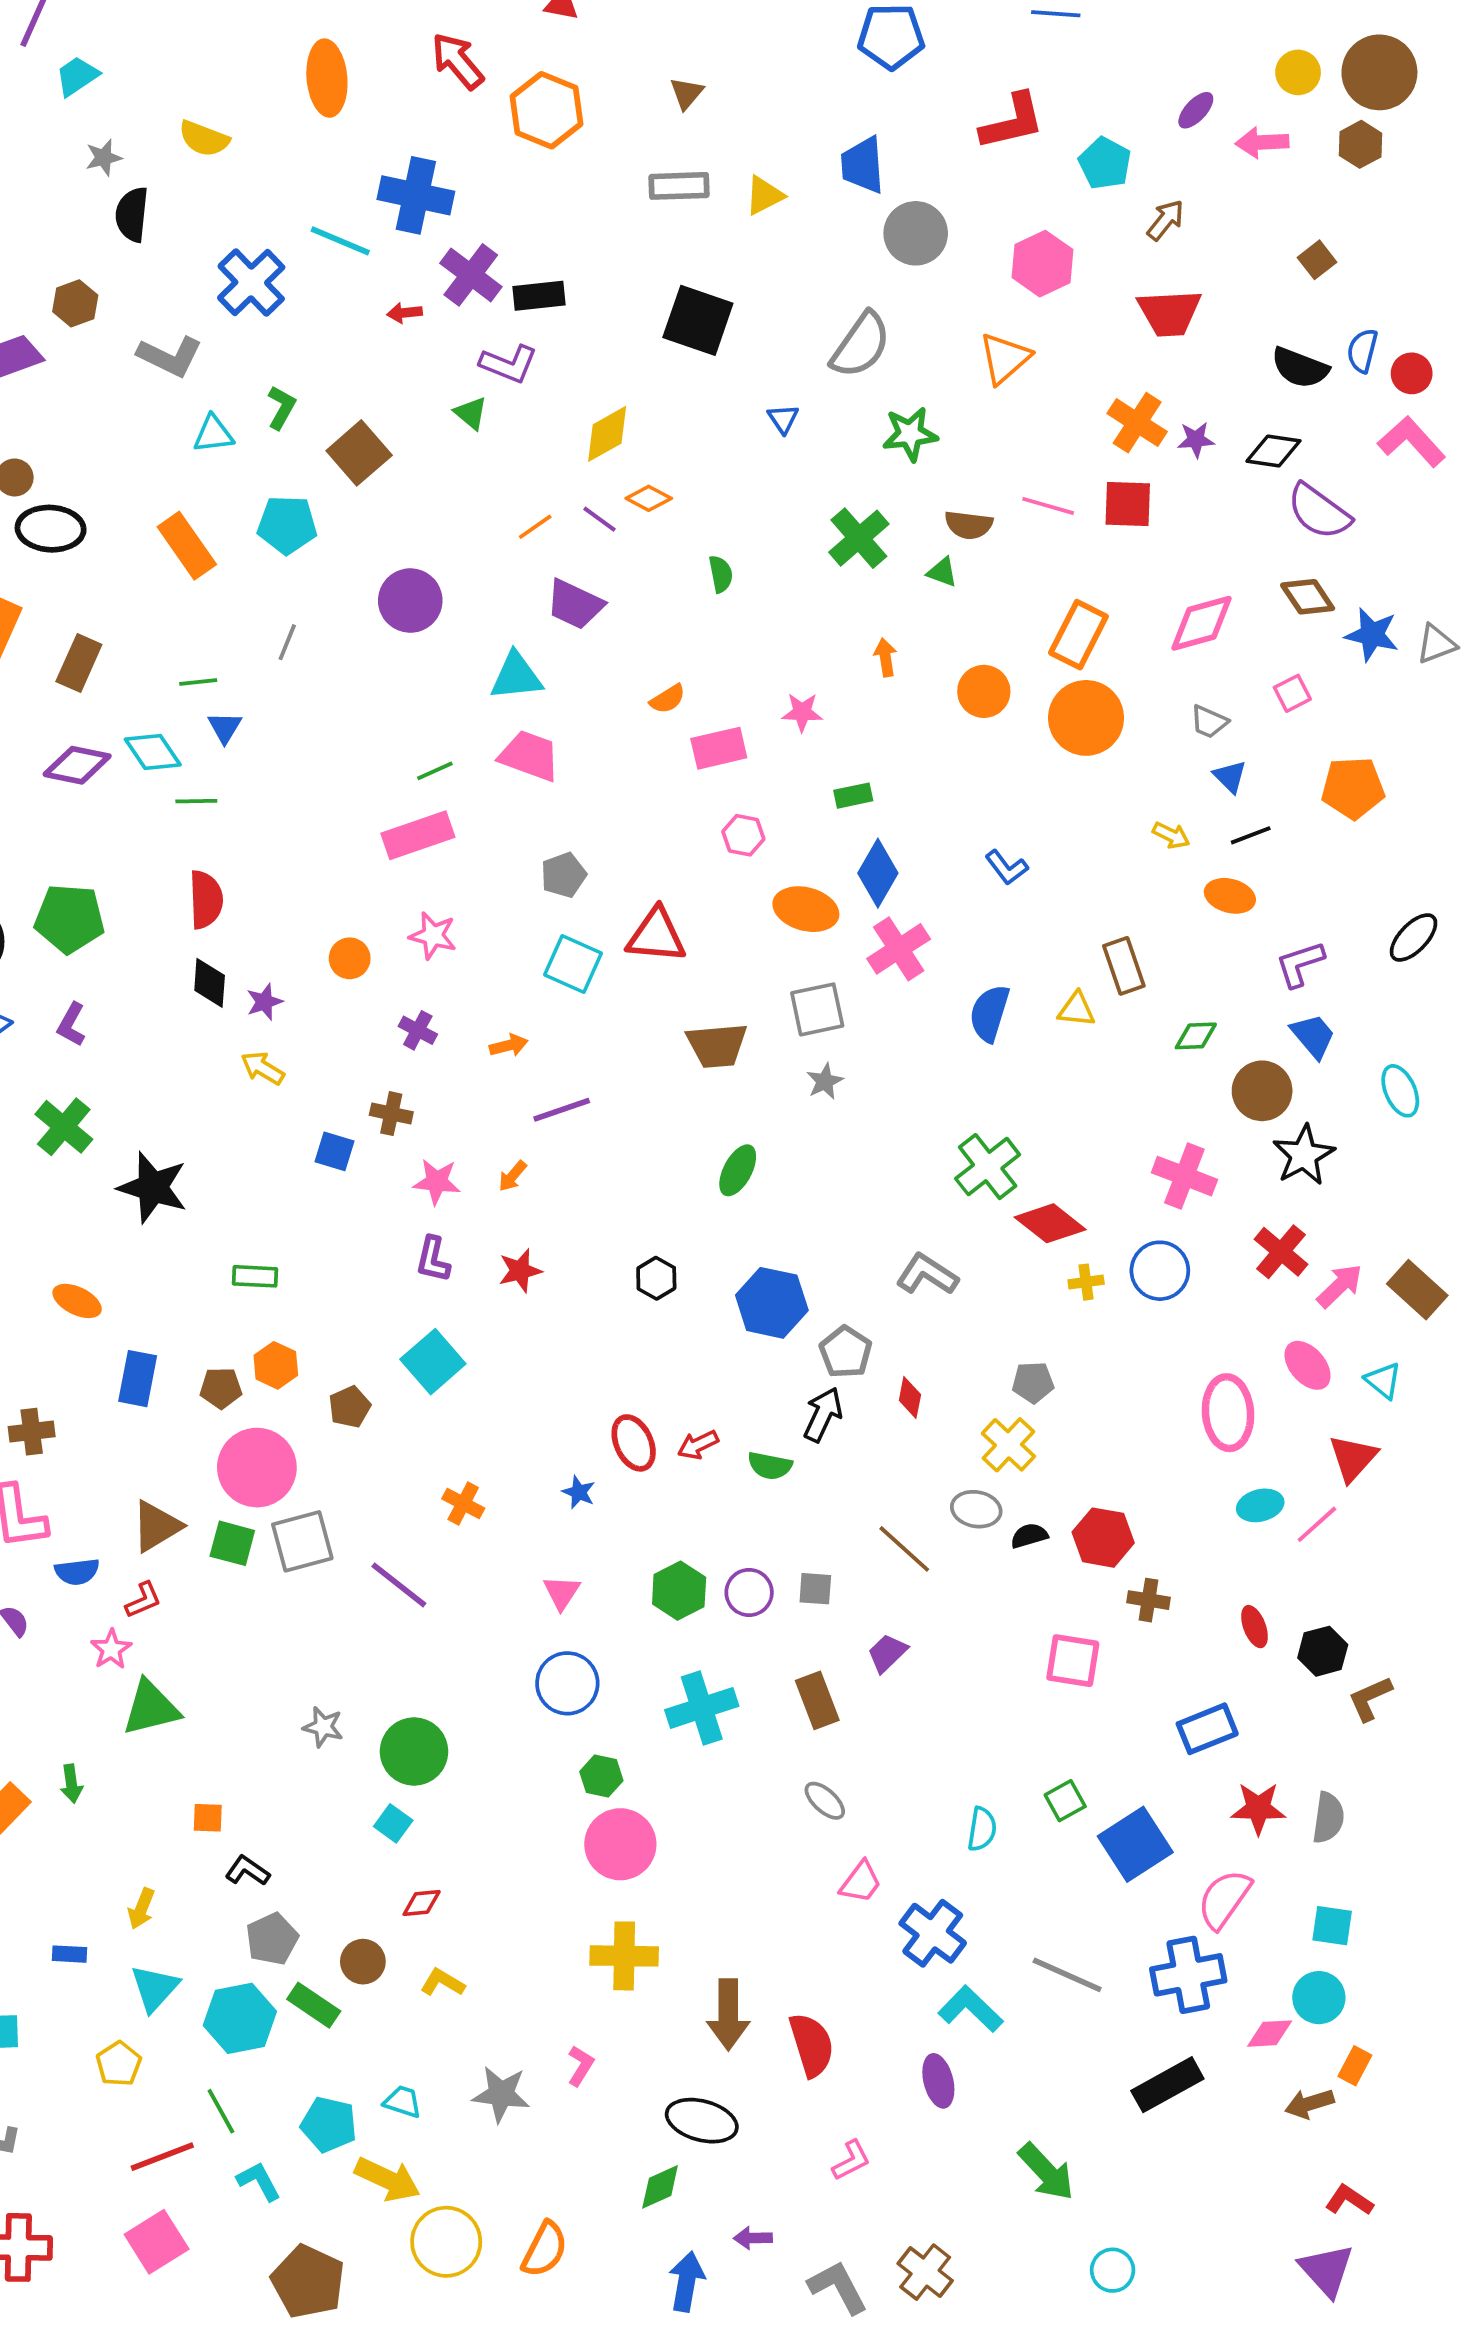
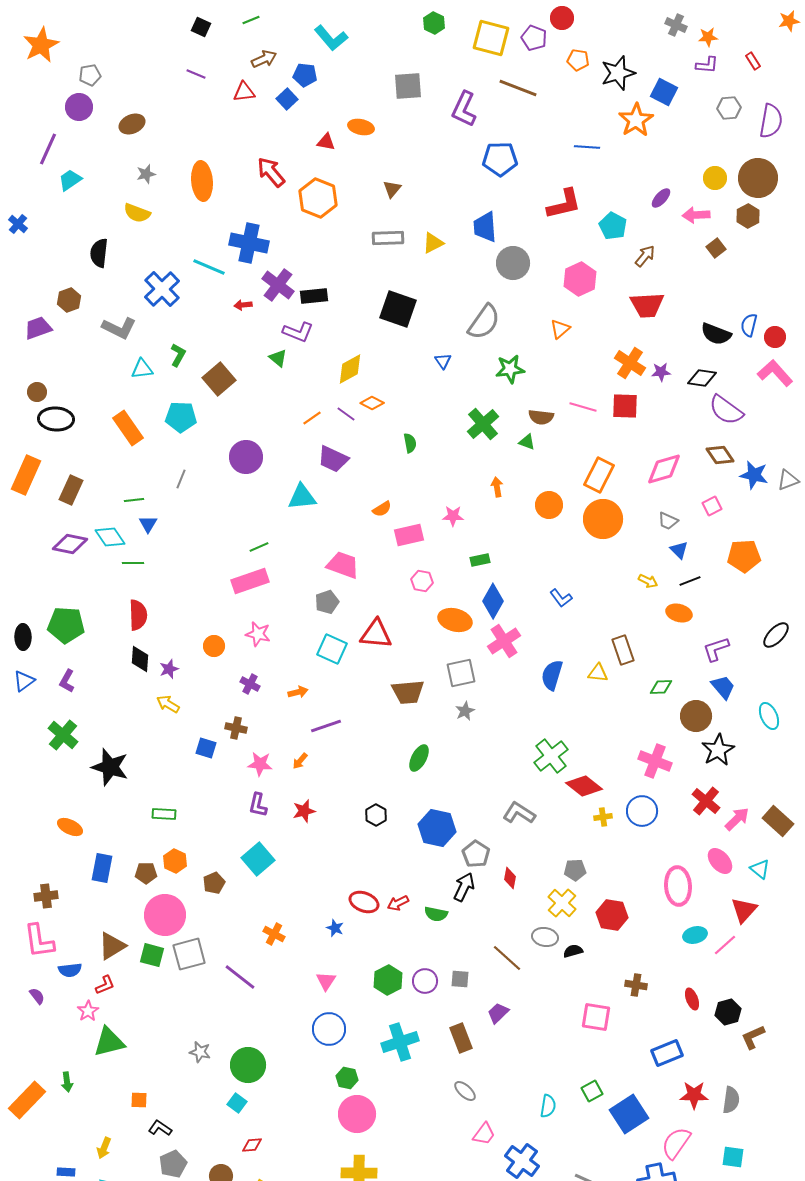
gray star: (104, 158) -> (146, 174), moved
brown square: (1317, 260) -> (716, 248), moved
orange triangle: (1005, 358) -> (560, 329), size x0.7
pink trapezoid: (529, 756) -> (343, 565), moved
red ellipse: (634, 1443) -> (364, 902), turned -44
red hexagon: (1103, 1538) -> (612, 915), moved

